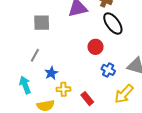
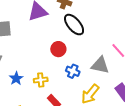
yellow cross: (63, 89) -> (41, 80), moved

